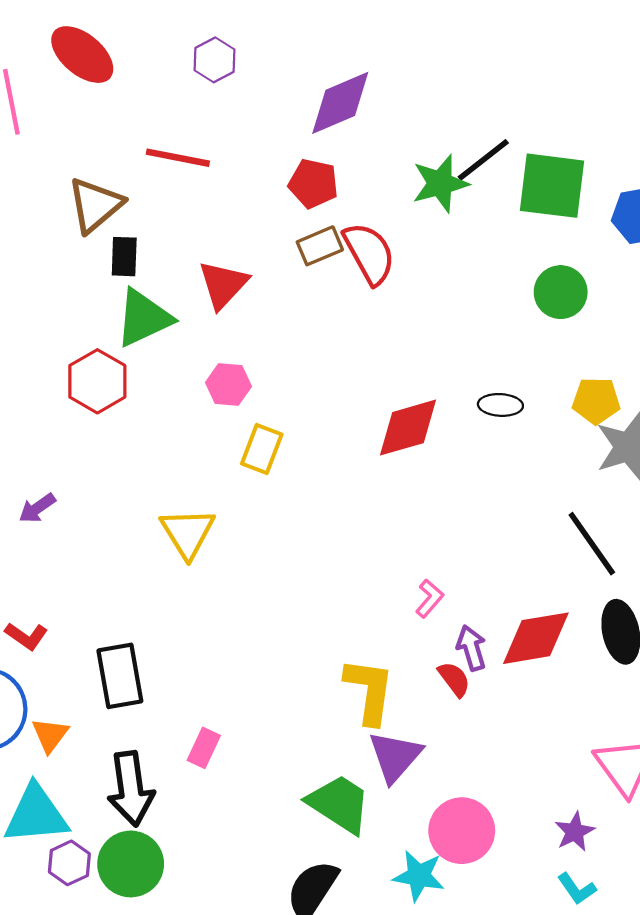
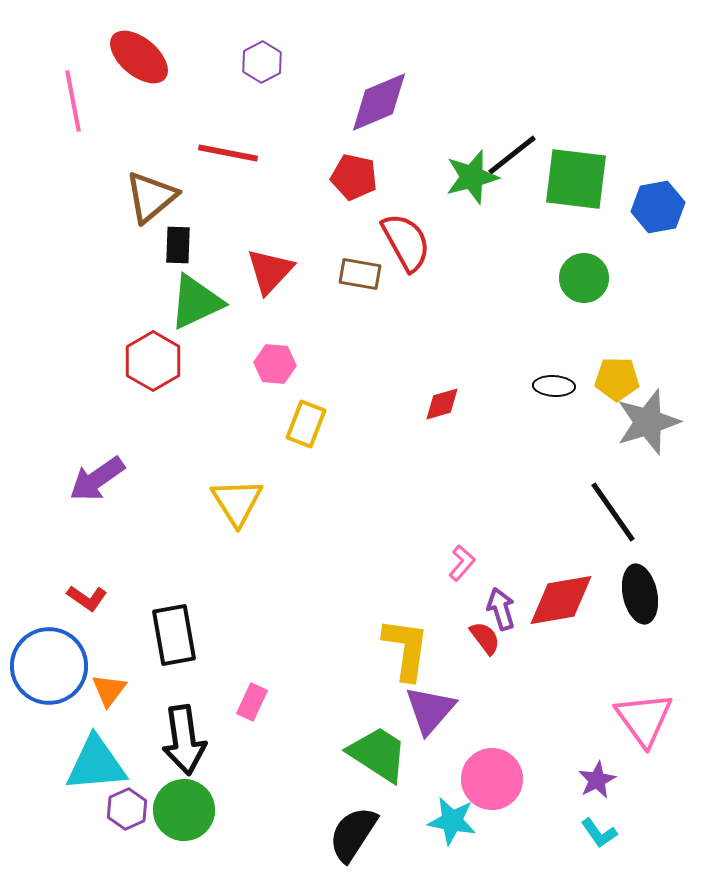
brown rectangle: (320, 246) -> (360, 274), moved, turned 33
black ellipse: (500, 405) -> (554, 386), moved
red diamond: (408, 428) -> (442, 404), size x0.6
purple arrow: (37, 508) -> (97, 479), size x1.6

